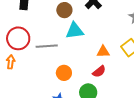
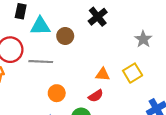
brown circle: (64, 10) -> (65, 36), moved
cyan triangle: (75, 31) -> (40, 26), moved

